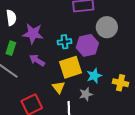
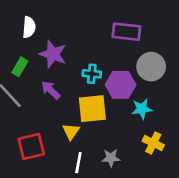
cyan star: (94, 76) -> (142, 109), moved
gray star: (86, 94) -> (111, 158), moved

